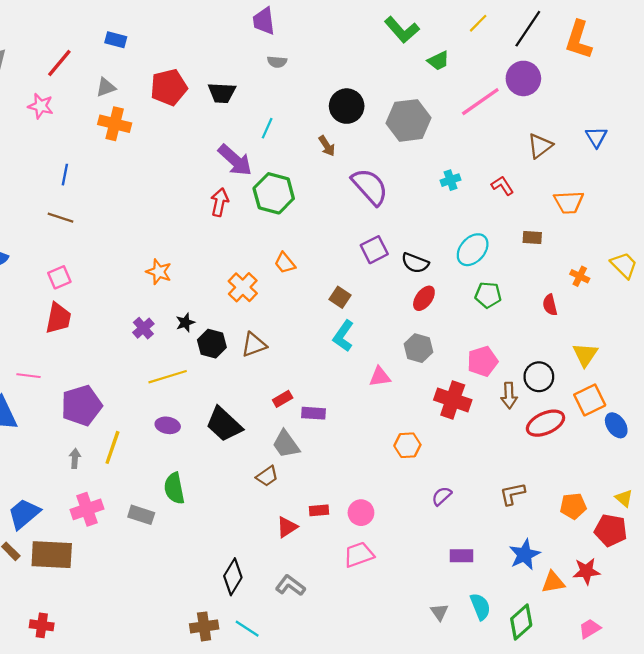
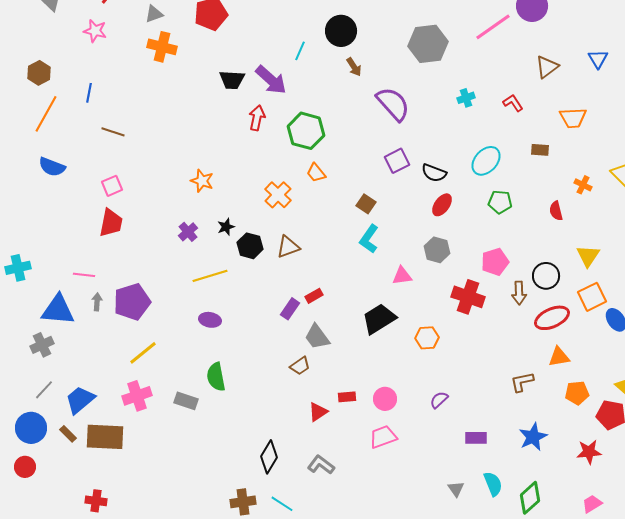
black trapezoid: (222, 93) -> (232, 80), moved
black circle: (347, 106) -> (341, 31), moved
blue line: (65, 175) -> (89, 93), moved
green hexagon: (274, 193) -> (306, 131), moved
purple rectangle: (313, 413) -> (290, 309), moved, turned -60
black trapezoid: (224, 424) -> (379, 319), moved, turned 105
yellow line: (112, 447) -> (143, 353), moved, turned 32
gray arrow: (75, 458) -> (97, 302), moved
purple semicircle: (442, 496) -> (439, 400), moved
orange triangle: (553, 582) -> (559, 357), moved

